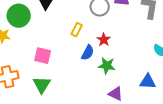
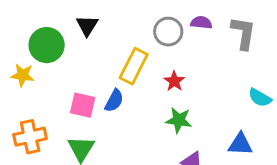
yellow rectangle: (77, 30) -> (134, 66), size x1.6
blue semicircle: (88, 53) -> (114, 101), moved

